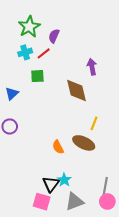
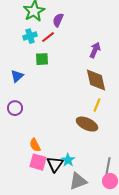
purple arrow: (92, 67) -> (95, 50), turned 35
brown diamond: (77, 90) -> (96, 80), moved
orange semicircle: (58, 147) -> (35, 145), moved
pink square: (42, 202) -> (38, 162), moved

